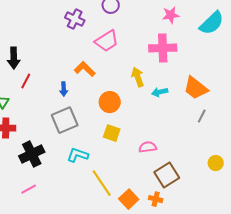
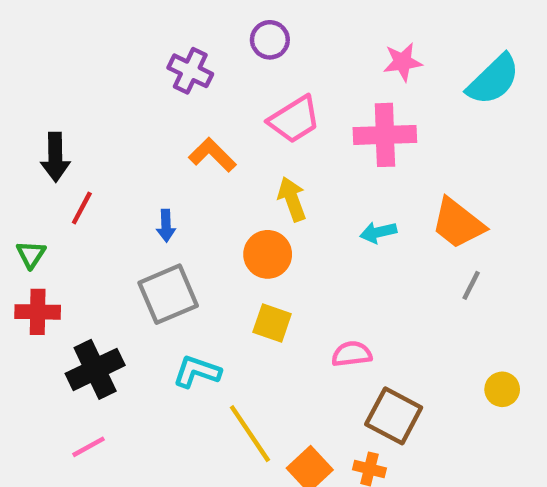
pink trapezoid: (107, 41) -> (294, 119), moved
orange L-shape: (85, 69) -> (212, 155), moved
yellow arrow: (138, 77) -> (292, 199), moved
brown square: (167, 175) -> (394, 416), turned -30

